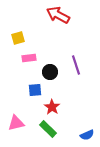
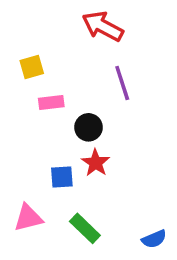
purple line: (76, 65) -> (122, 83), moved
blue square: (35, 90) -> (62, 177), moved
red star: (52, 107) -> (96, 163), moved

